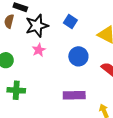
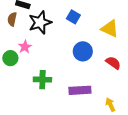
pink star: (39, 50) -> (25, 47), moved
green cross: (16, 90) -> (42, 80), moved

